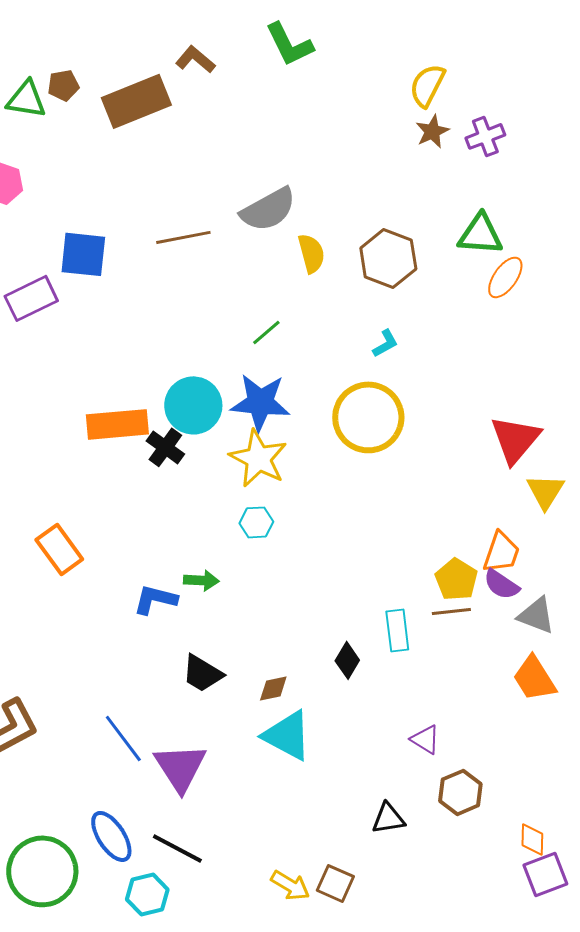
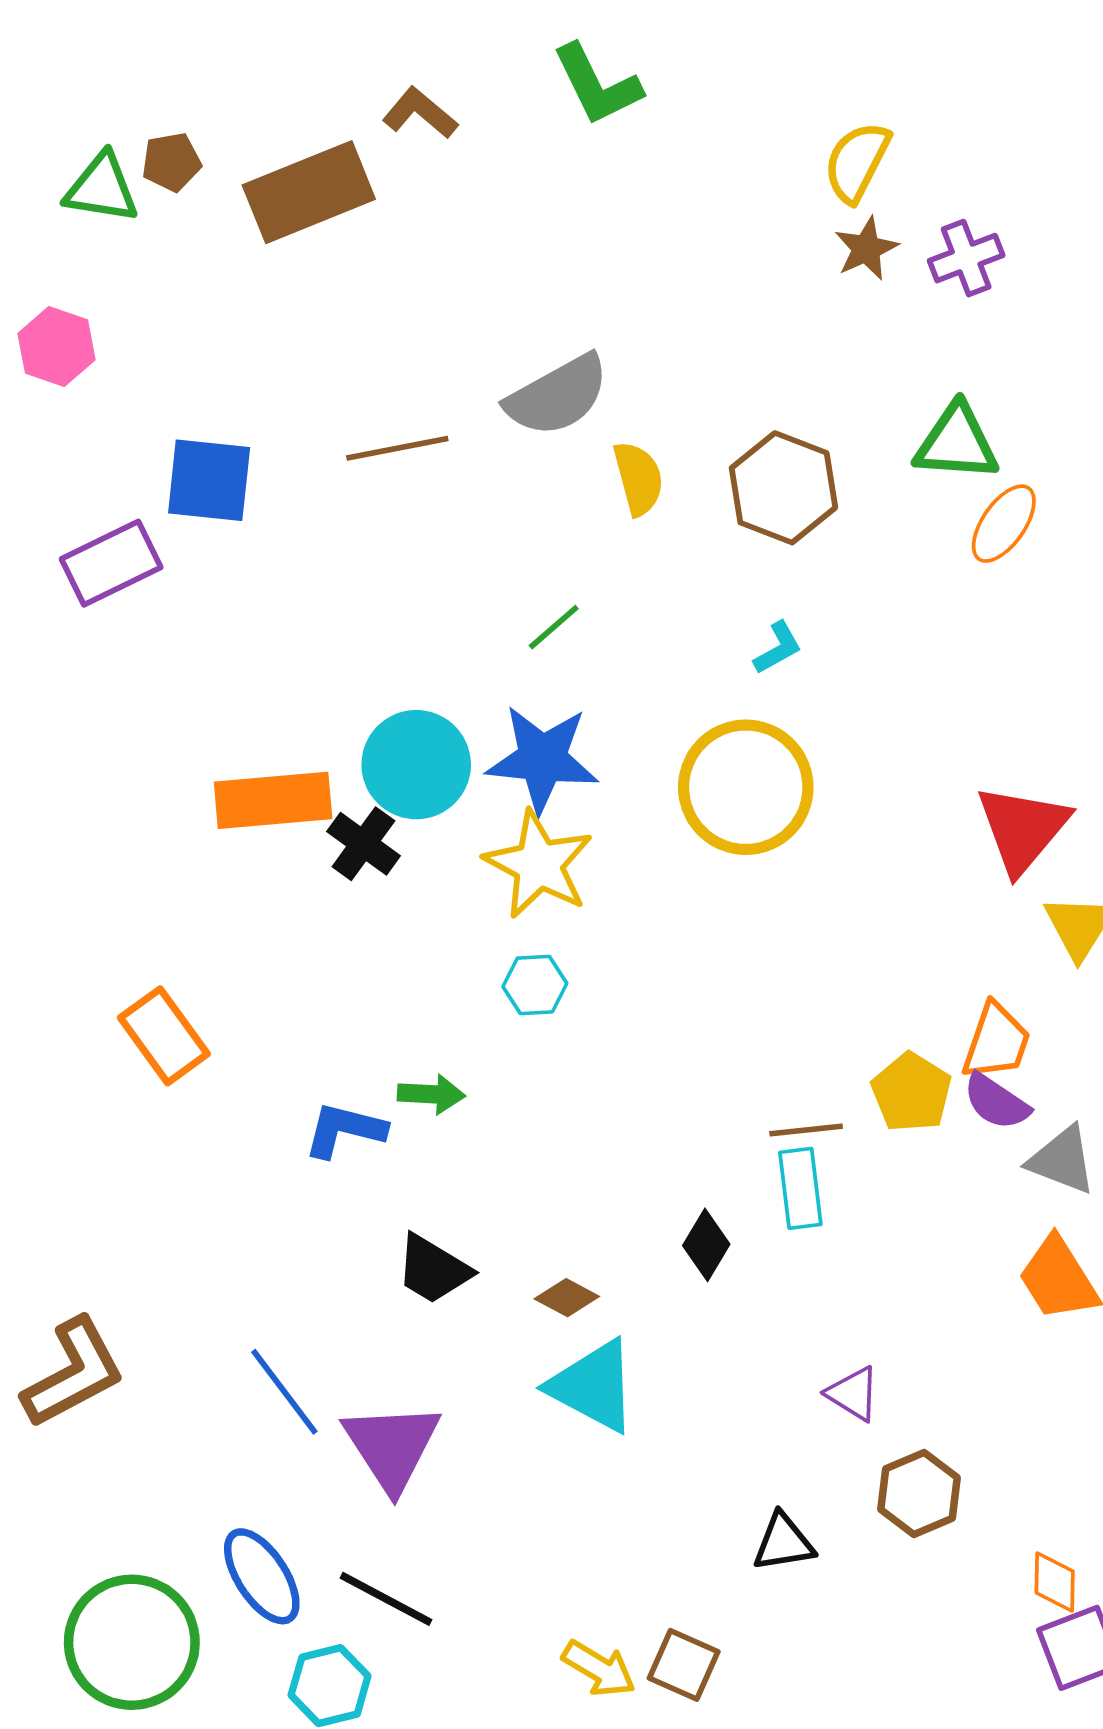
brown line: (451, 611) -> (806, 1130), moved
brown diamond: (273, 688) -> (567, 1298), turned 40

